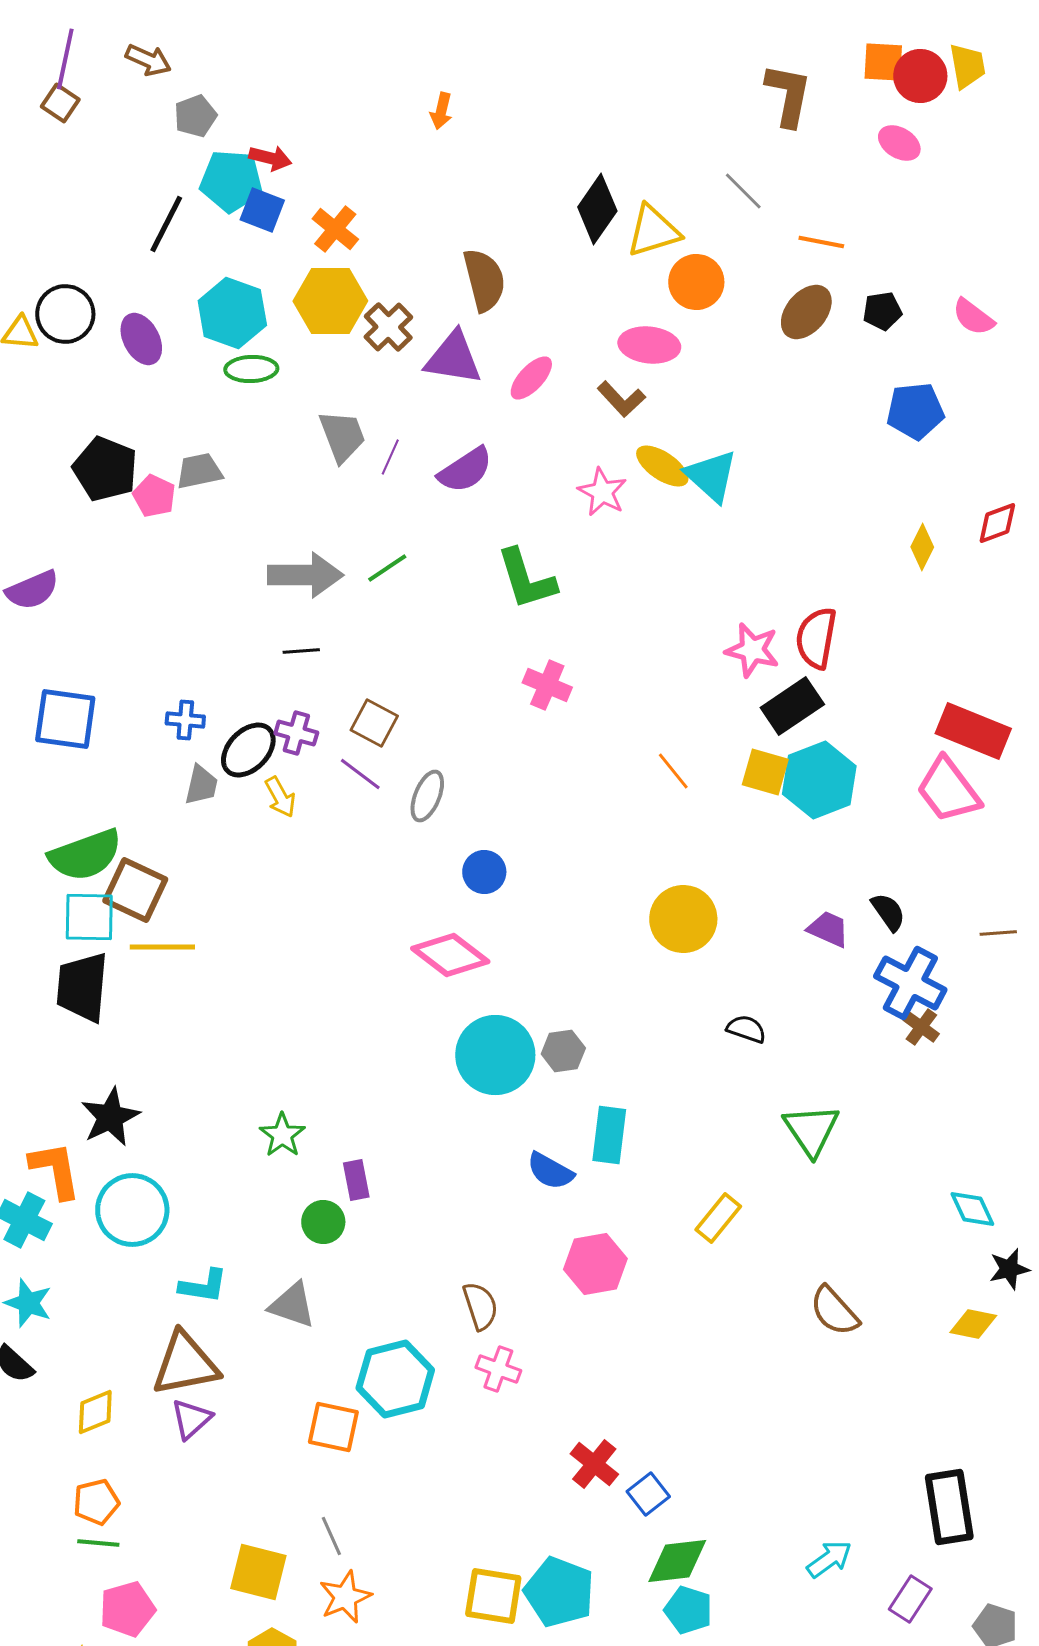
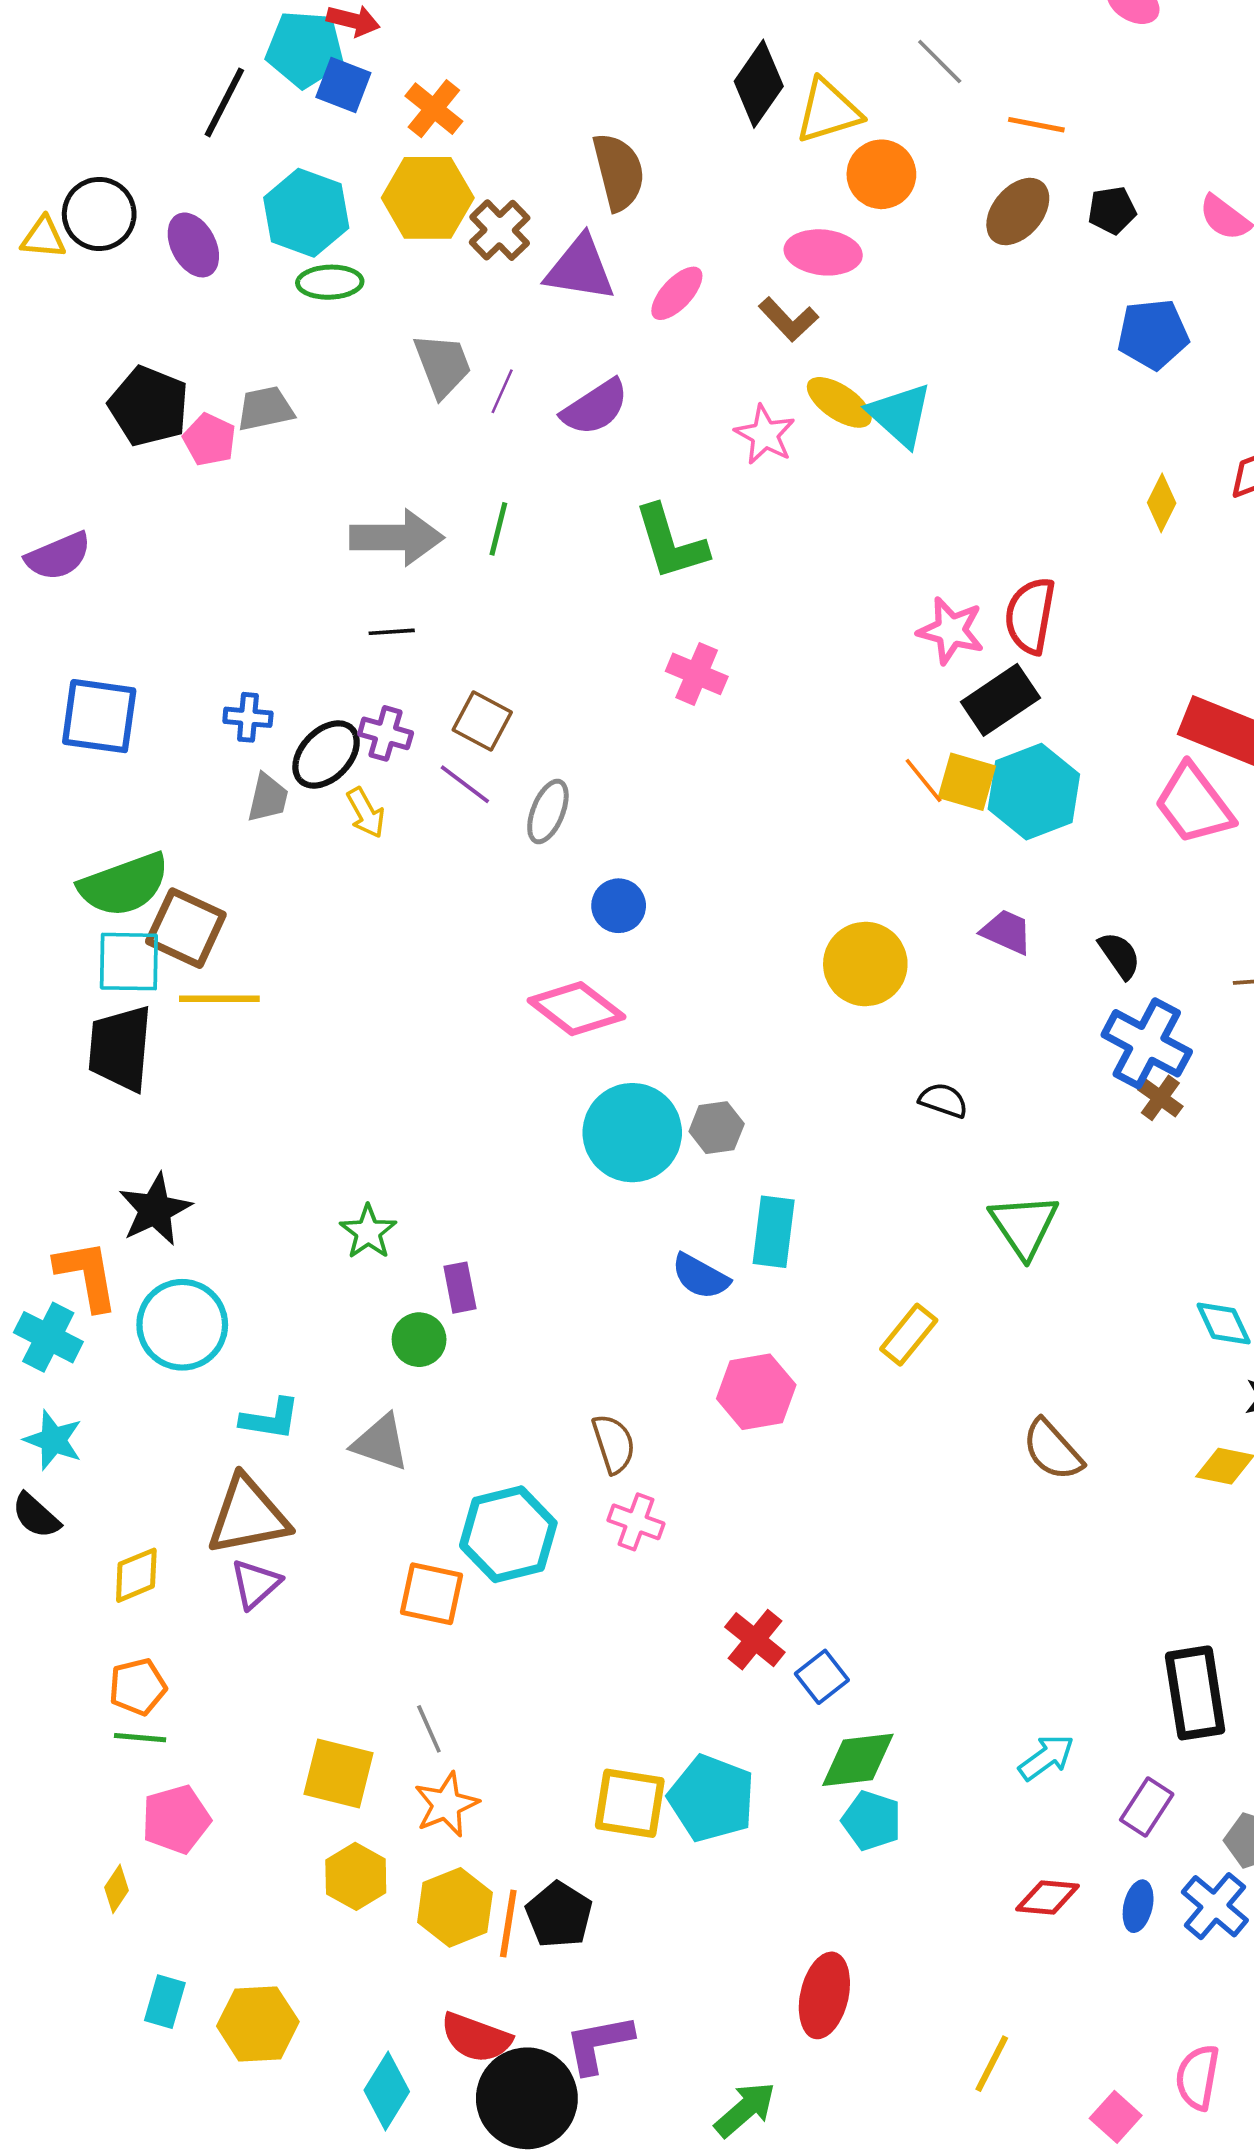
green line: (387, 568) -> (498, 529), turned -42
orange line: (673, 771) -> (924, 781), moved
purple trapezoid: (828, 929) -> (1007, 932), moved

